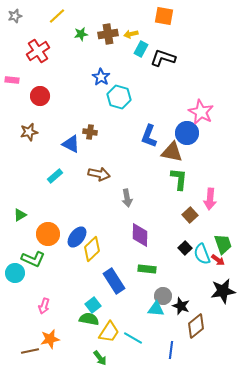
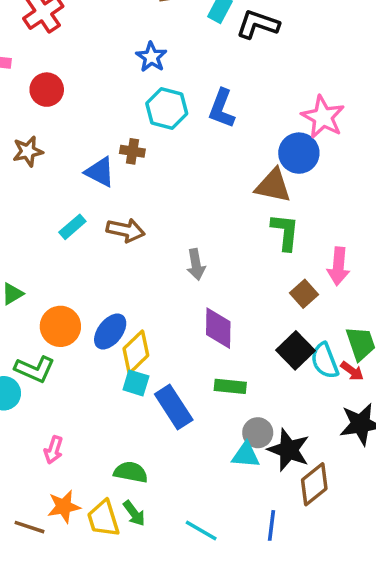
cyan hexagon: (119, 97) -> (167, 108), moved
blue L-shape: (149, 136) -> (222, 108), moved
brown arrow: (99, 174) -> (126, 230), moved
black square: (185, 248) -> (295, 350), size x1.5
cyan square: (93, 305) -> (136, 383), moved, turned -35
black star: (181, 306) -> (289, 450), size x1.4
yellow trapezoid: (109, 332) -> (103, 519), moved, turned 130
cyan line: (133, 338) -> (201, 531), moved
brown line: (30, 351) -> (30, 527), turned 30
green arrow: (100, 358) -> (134, 513), moved

